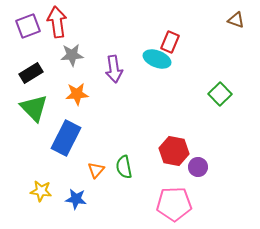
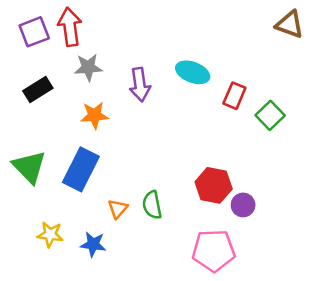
brown triangle: (236, 20) -> (290, 24), size x1.4
red rectangle: (170, 42) -> (234, 96), moved
green triangle: (34, 108) -> (29, 167), moved

